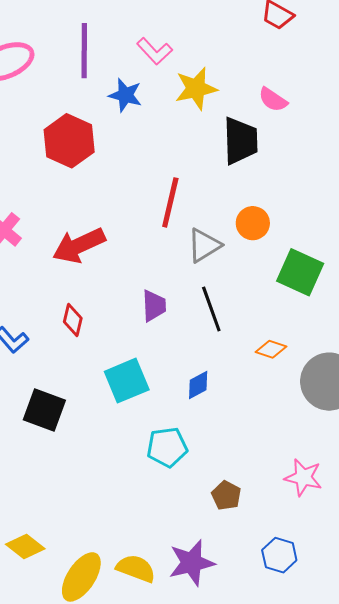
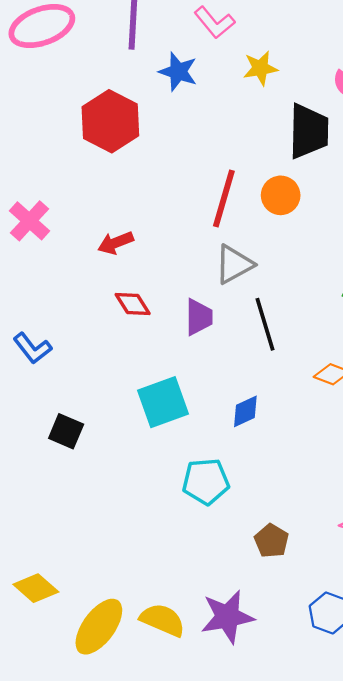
yellow star: (196, 89) -> (260, 68), size x0.7
orange circle: (253, 223) -> (281, 195), moved
red arrow: (79, 245) -> (116, 243), size x0.6
gray triangle: (204, 245) -> (234, 264), moved
red diamond: (73, 320) -> (133, 304), moved, turned -48
black square: (44, 410) -> (66, 431), size x0.7

